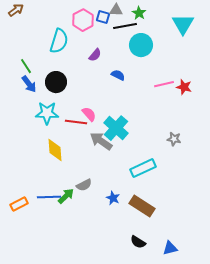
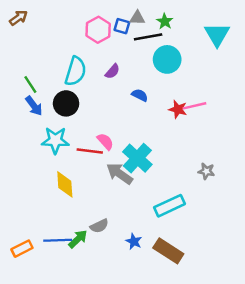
cyan semicircle: (59, 41) -> (76, 71), moved
red star: (184, 87) -> (178, 109), moved

